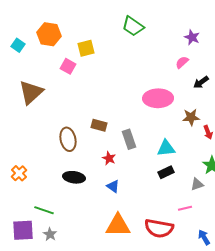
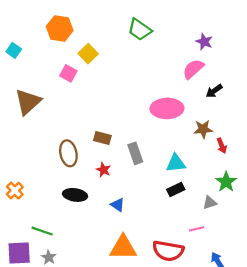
orange hexagon: (49, 34) -> (60, 28), moved
yellow square: (86, 48) -> (88, 54), turned -30
pink semicircle: (182, 62) -> (193, 69), size x1.5
red star: (109, 158) -> (103, 170), moved

